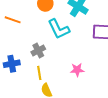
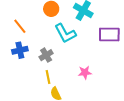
orange line: (13, 20) -> (20, 26), turned 35
blue cross: (12, 64) -> (20, 50), moved

